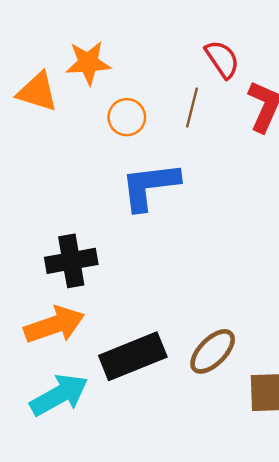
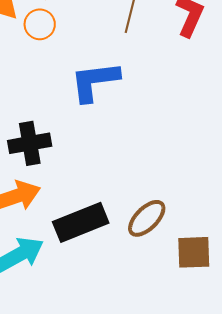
orange circle: (127, 117) -> (40, 24), moved

